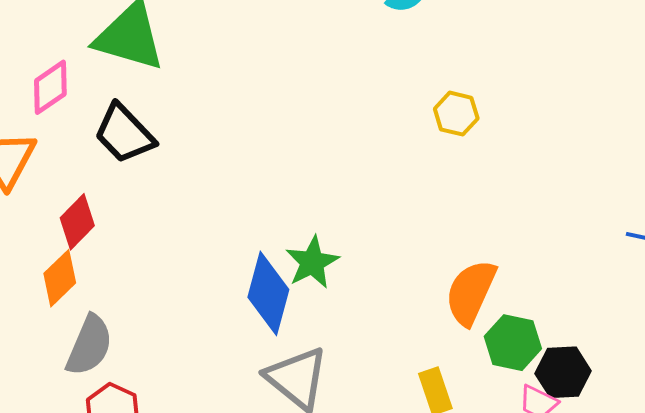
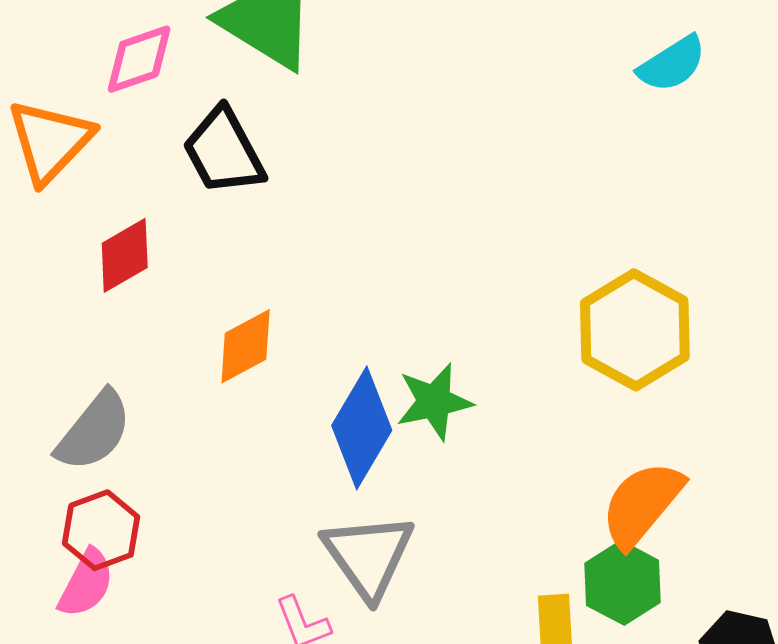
yellow hexagon: (456, 114) -> (635, 330), moved, size x1.8
orange diamond: (60, 278) -> (246, 346), moved
green hexagon: (513, 343) -> (623, 583), moved

